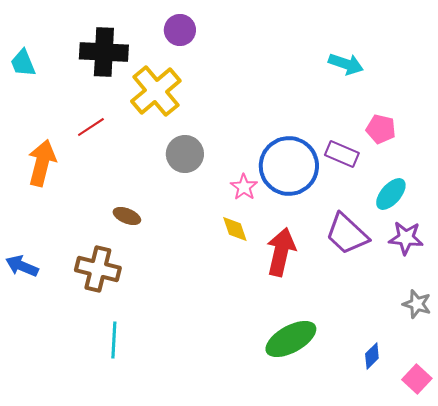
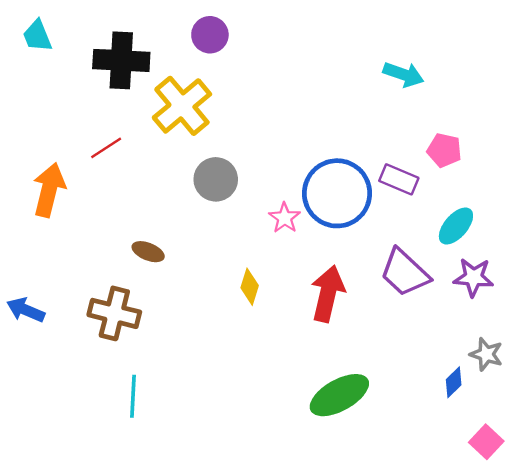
cyan trapezoid: (23, 63) -> (37, 36), moved
yellow diamond: (235, 229) -> (250, 287), moved, turned 36
blue diamond: (372, 356) -> (454, 382), moved

